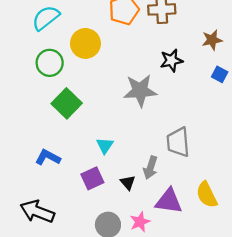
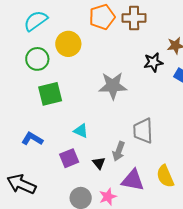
black star: (171, 60) -> (153, 62), moved
green square: (67, 103) -> (50, 94), turned 30
cyan triangle: (105, 145) -> (81, 131), turned -42

